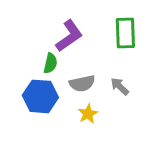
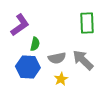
purple L-shape: (69, 36) -> (20, 25), moved
gray arrow: (120, 86) -> (83, 60), size x1.6

